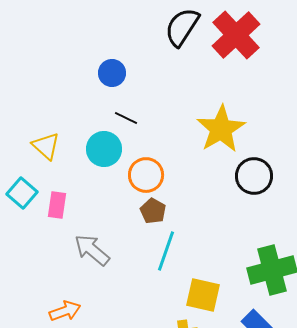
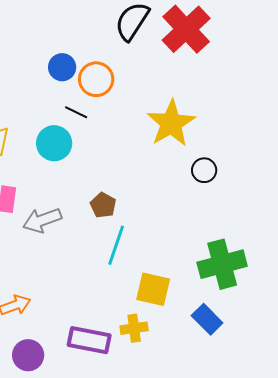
orange circle: (146, 175) -> (96, 79), moved
black circle: (254, 176) -> (204, 170), size x0.7
gray arrow: (92, 250) -> (42, 220), moved, turned -60

